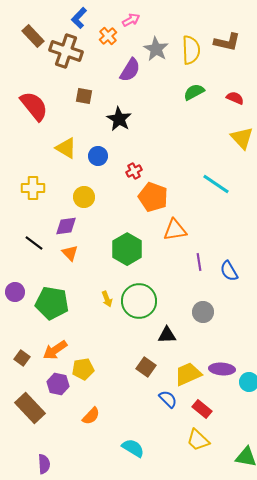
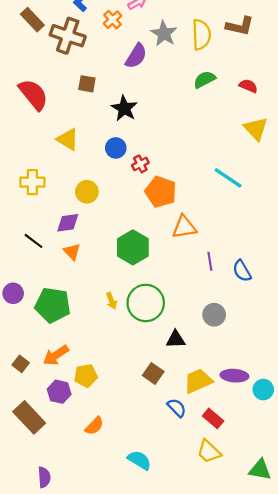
blue circle: (98, 156) -> (116, 148), moved

